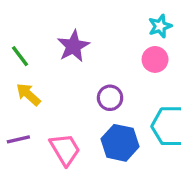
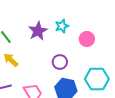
cyan star: (160, 26) -> (62, 26), moved

